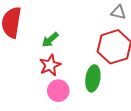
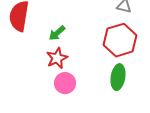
green ellipse: (93, 78) -> (118, 77), moved

